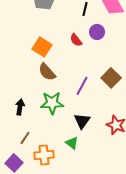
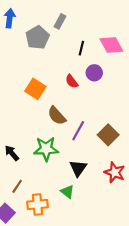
brown semicircle: (47, 72) -> (57, 116), moved
brown square: (111, 78) -> (108, 135), moved
black arrow: (20, 107) -> (12, 153), turned -49

